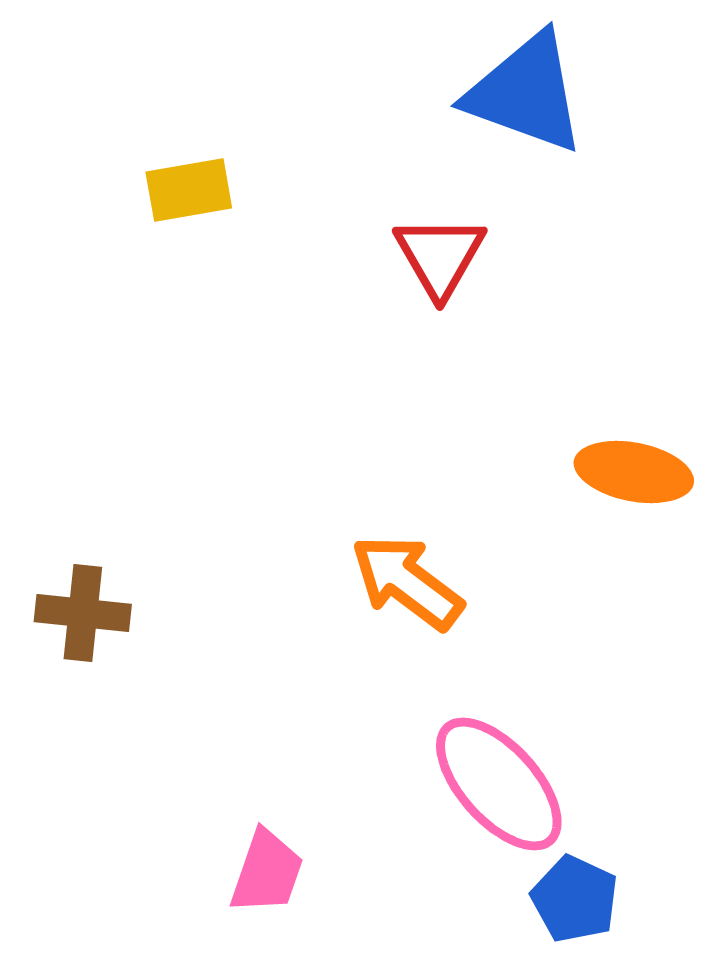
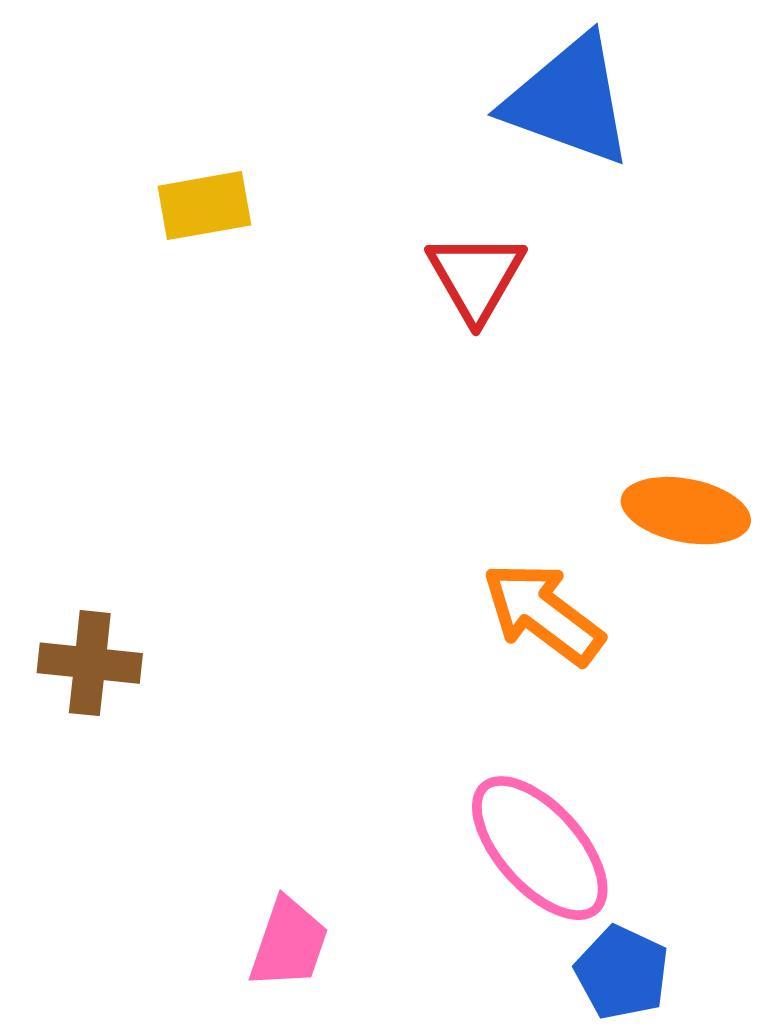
orange arrow: (407, 582) -> (543, 613), moved

